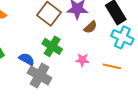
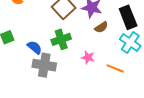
green cross: (52, 46) -> (61, 39), turned 30
gray cross: (40, 75) -> (44, 65), turned -30

